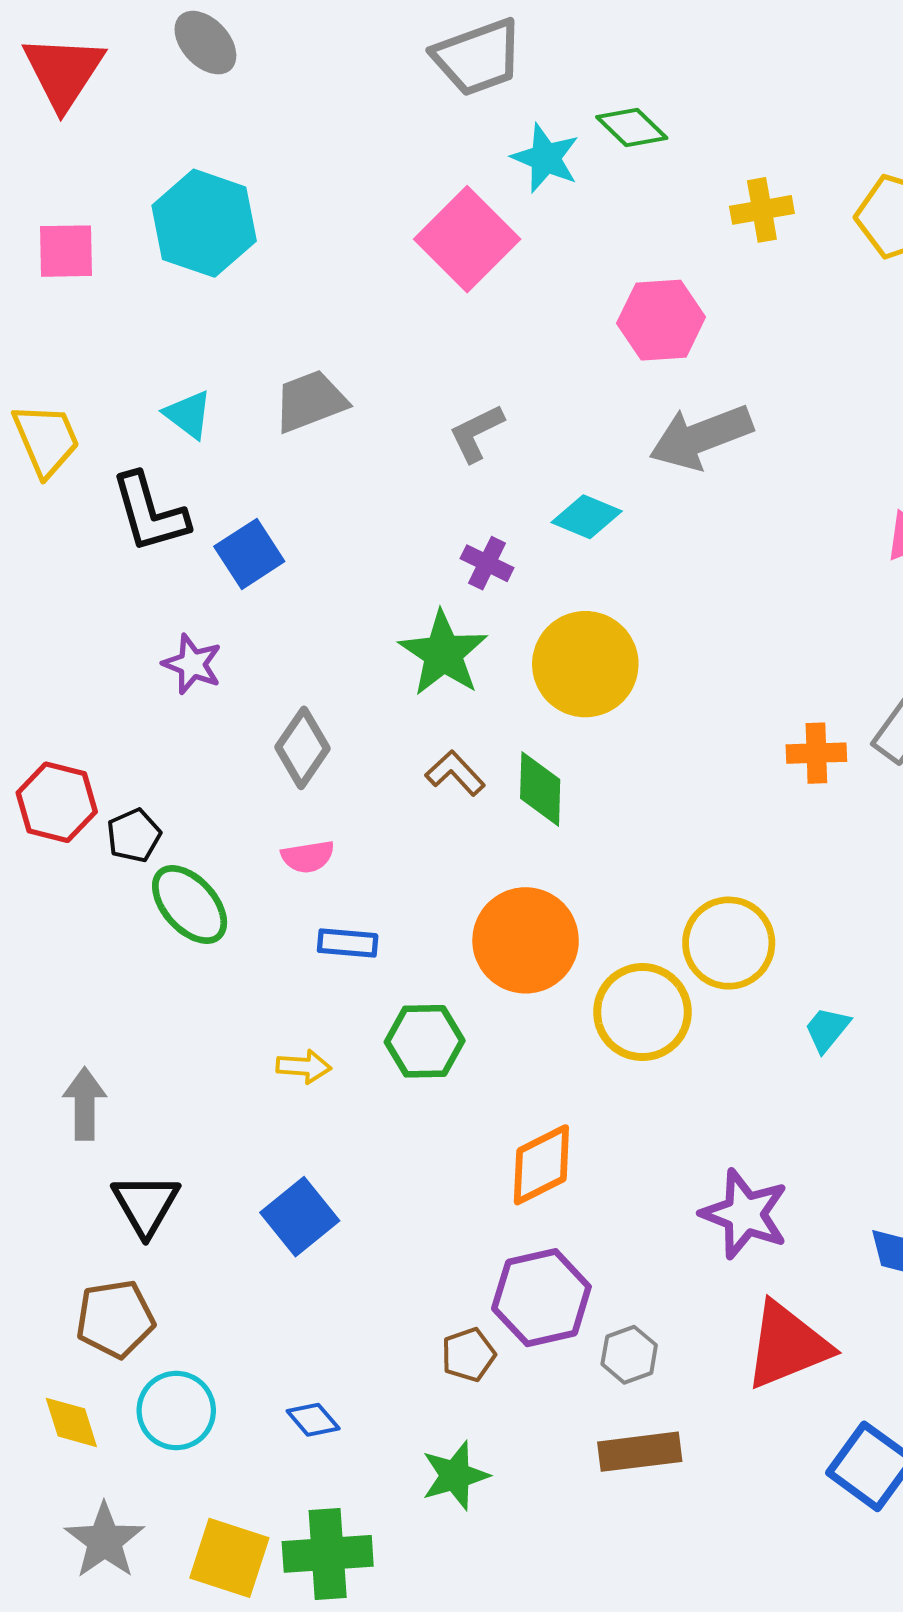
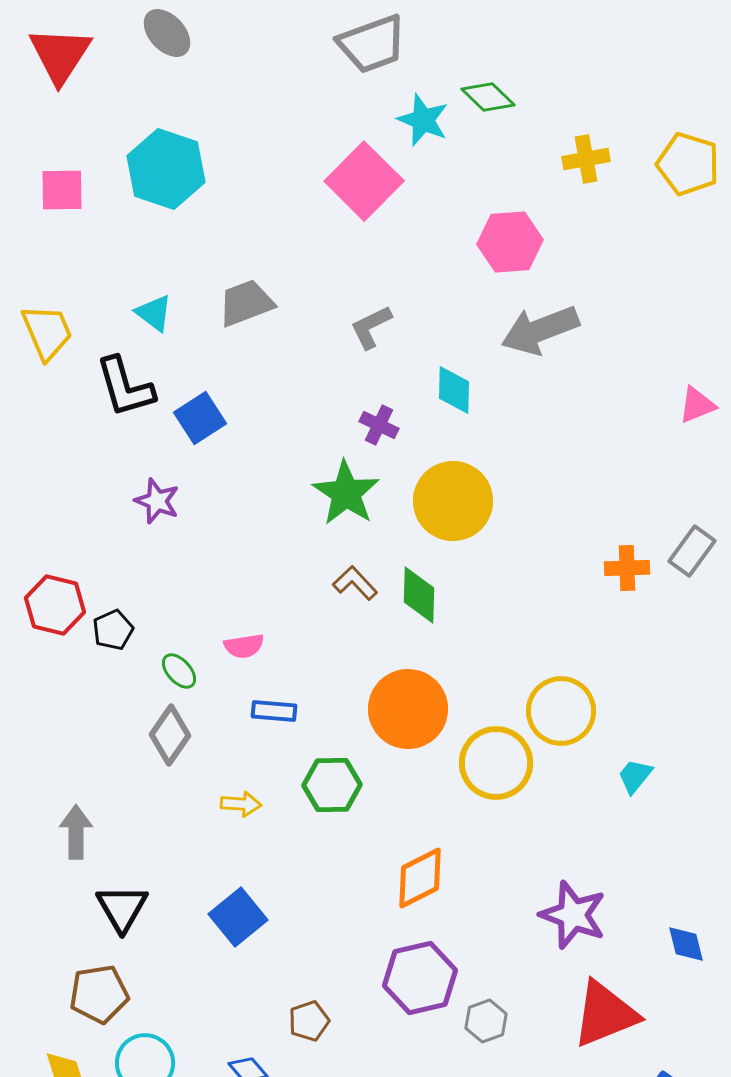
cyan diamond: (587, 517) -> (454, 390), turned 69
gray diamond: (302, 748) -> (170, 735), moved
green ellipse: (190, 905) -> (179, 671), moved, size x0.6
brown pentagon: (468, 1355) -> (309, 1021), moved

